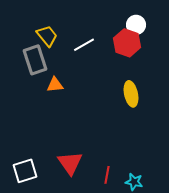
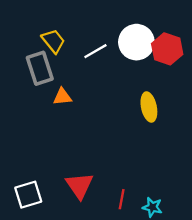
white circle: (136, 25) -> (136, 42), moved, size x1.6
red hexagon: (127, 43) -> (167, 49), moved

